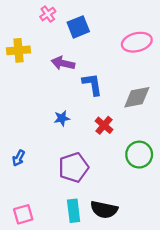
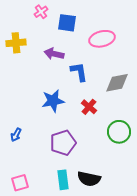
blue square: (78, 27) -> (67, 23), turned 30
pink ellipse: (137, 42) -> (102, 39), moved
blue star: (62, 118) -> (53, 101), size x1.6

